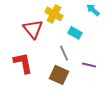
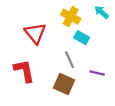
yellow cross: (54, 14) -> (71, 17), moved

